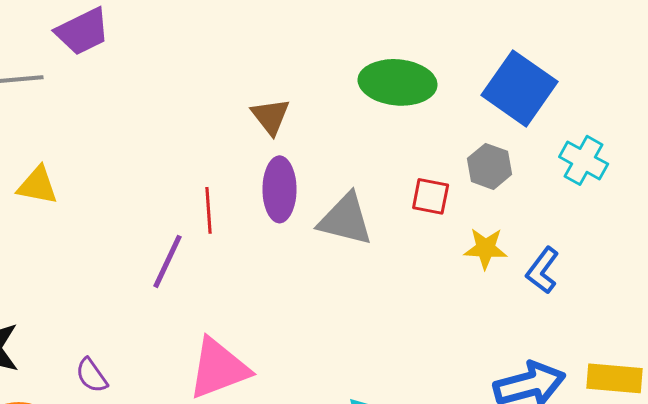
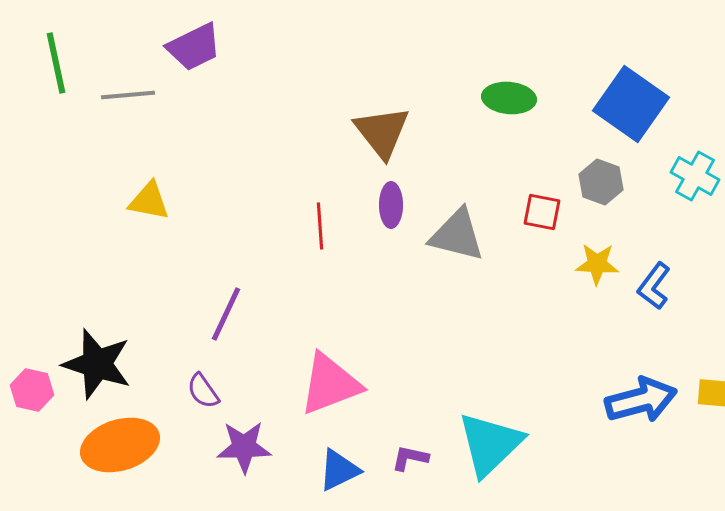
green ellipse: (398, 82) -> (509, 98), size x0.7
brown triangle: (271, 116) -> (382, 132), size x1.4
purple ellipse: (280, 189) -> (391, 205), size x0.7
purple line: (168, 261) -> (226, 314), moved

